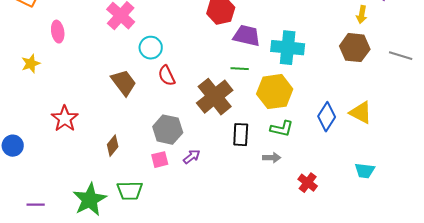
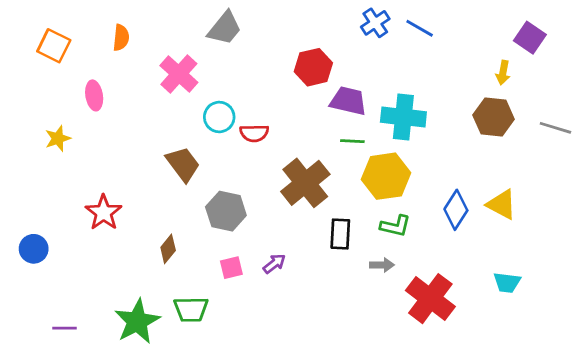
green line: (240, 69) -> (352, 141), moved
red semicircle: (167, 76) -> (254, 133), moved, turned -65
gray hexagon: (168, 130) -> (226, 211), moved
red cross: (308, 183) -> (430, 299), size x1.8

